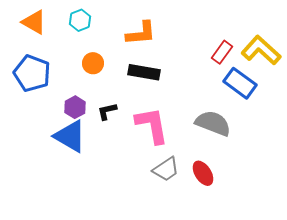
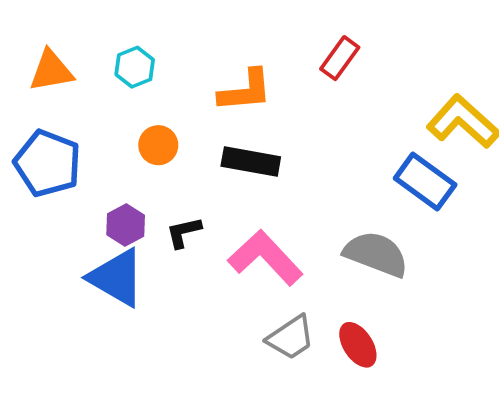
orange triangle: (34, 22) -> (51, 71), turned -40
red rectangle: (222, 52) -> (340, 58), moved
pink L-shape: (152, 125) -> (265, 258), turned -33

